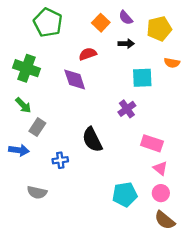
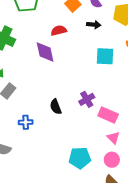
purple cross: (127, 109) -> (87, 99), moved
black semicircle: (92, 140) -> (56, 107), size x0.7

